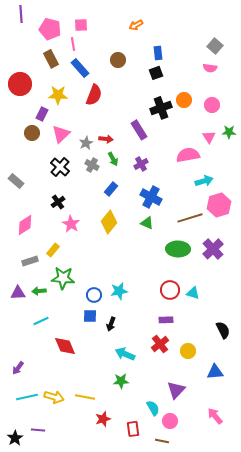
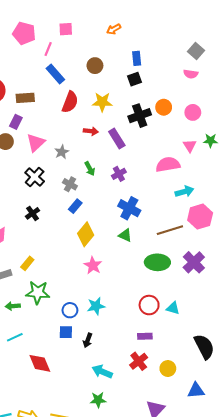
pink square: (81, 25) -> (66, 29), moved
pink line: (73, 44) -> (48, 49), turned 32
brown rectangle: (51, 59) -> (25, 98), moved, turned -66
yellow star: (58, 95) -> (102, 102), moved
red arrow: (106, 139) -> (91, 131), moved
gray cross: (92, 165) -> (70, 184), moved
blue rectangle: (111, 189) -> (75, 206), moved
pink star: (71, 224) -> (93, 265), moved
black semicircle: (223, 330) -> (204, 347), size x1.4

